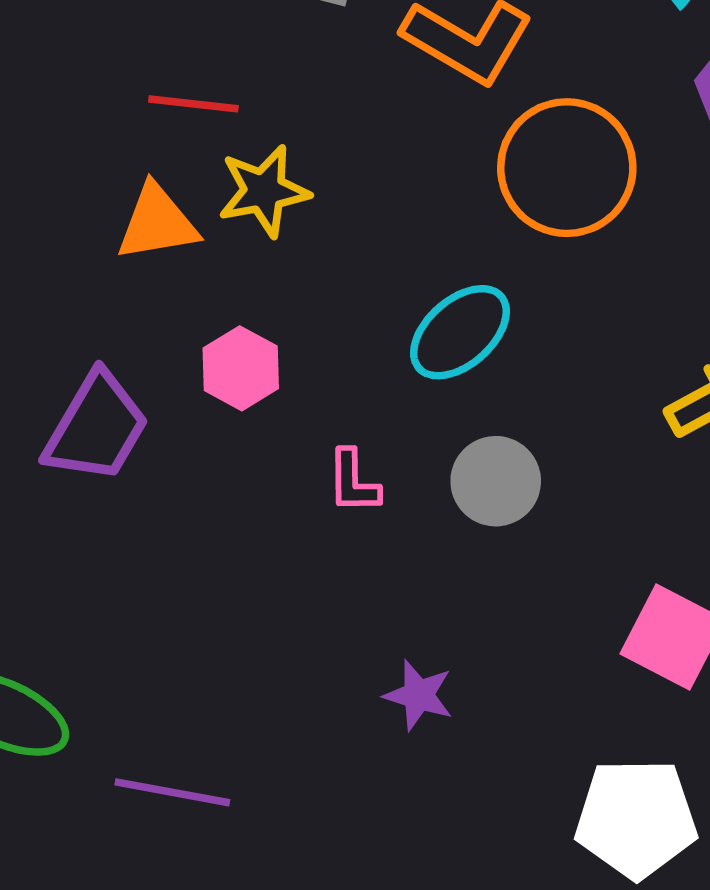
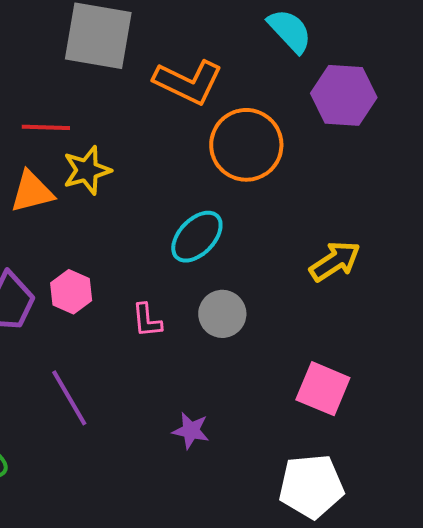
pink hexagon: (241, 368) -> (71, 292), moved
purple line: (172, 792) -> (69, 398), moved, turned 54

